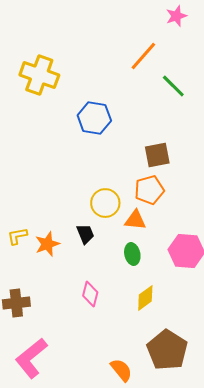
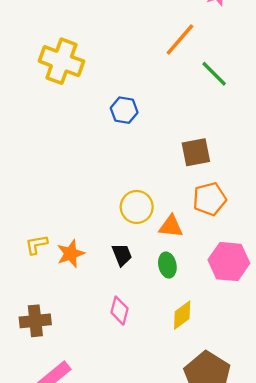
blue hexagon: (94, 118) -> (124, 110), size x0.7
orange pentagon: (149, 190) -> (210, 199), moved
black trapezoid: (85, 234) -> (122, 255), moved

